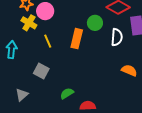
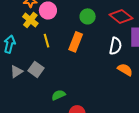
green circle: (95, 23) -> (88, 16), moved
orange semicircle: (129, 70) -> (125, 70), moved
gray triangle: (22, 95) -> (16, 71), moved

